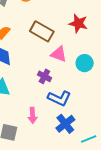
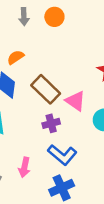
brown rectangle: (42, 31) -> (46, 89), moved
purple cross: (44, 76) -> (51, 123), turned 32

